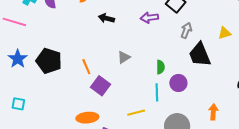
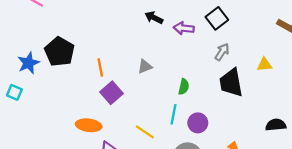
black arrow: (106, 18) -> (154, 18), moved
blue star: (18, 59) -> (28, 63), moved
purple circle: (178, 83) -> (198, 123), moved
yellow line: (136, 113) -> (145, 132), turned 36

